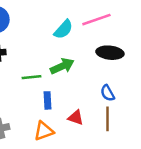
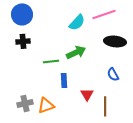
red triangle: (76, 118) -> (87, 94), turned 40
brown line: (107, 119) -> (105, 106), moved
orange triangle: (44, 131) -> (46, 105), moved

